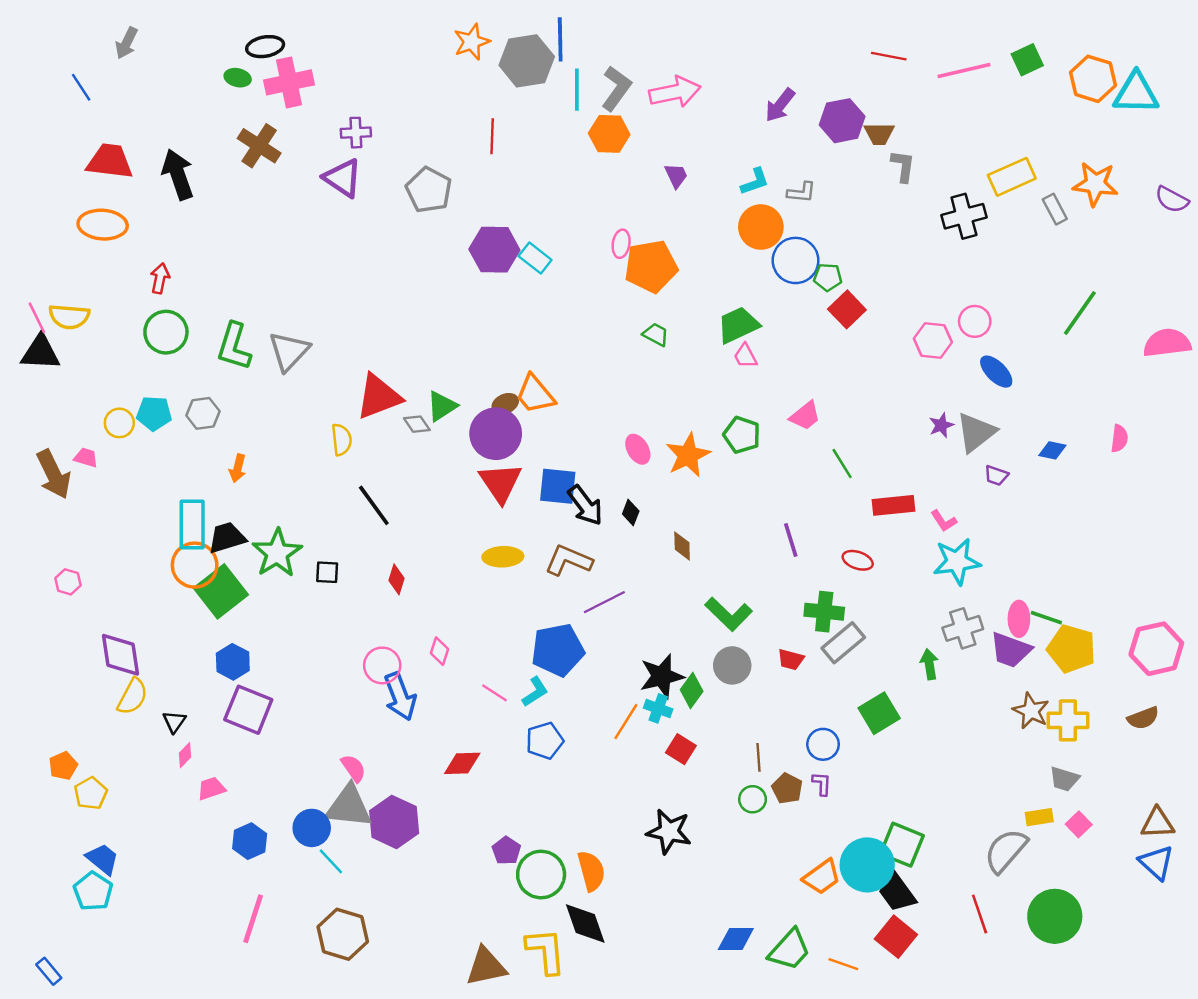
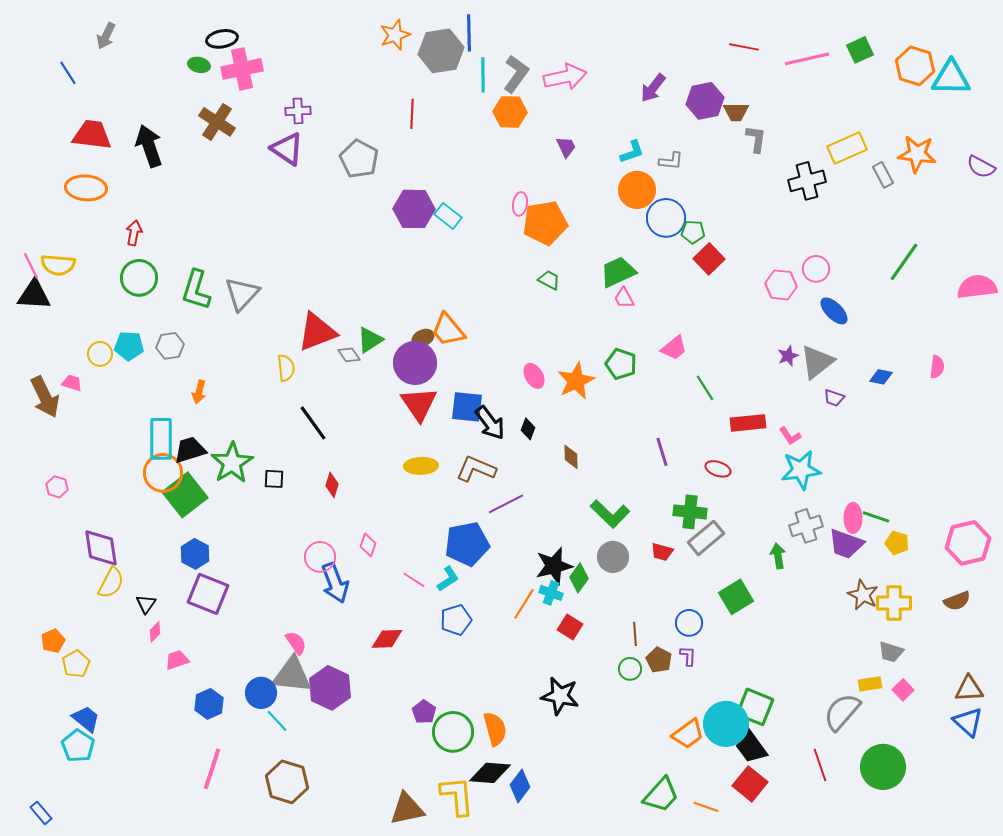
yellow pentagon: (1072, 649) -> (897, 543), size x0.6
black diamond: (585, 923) -> (490, 773), turned -66
blue diamond: (736, 939) -> (520, 786), moved, turned -52

